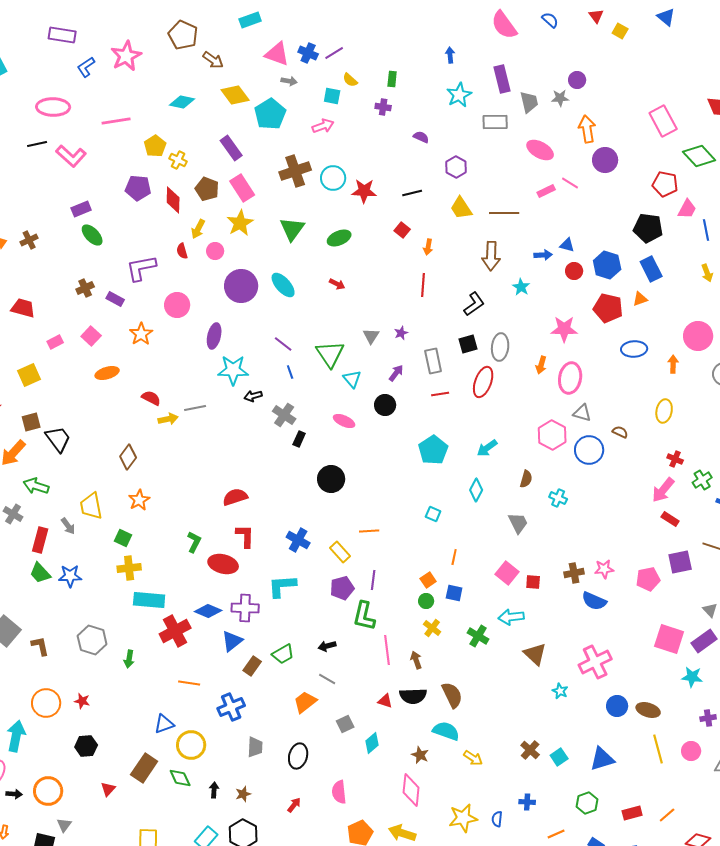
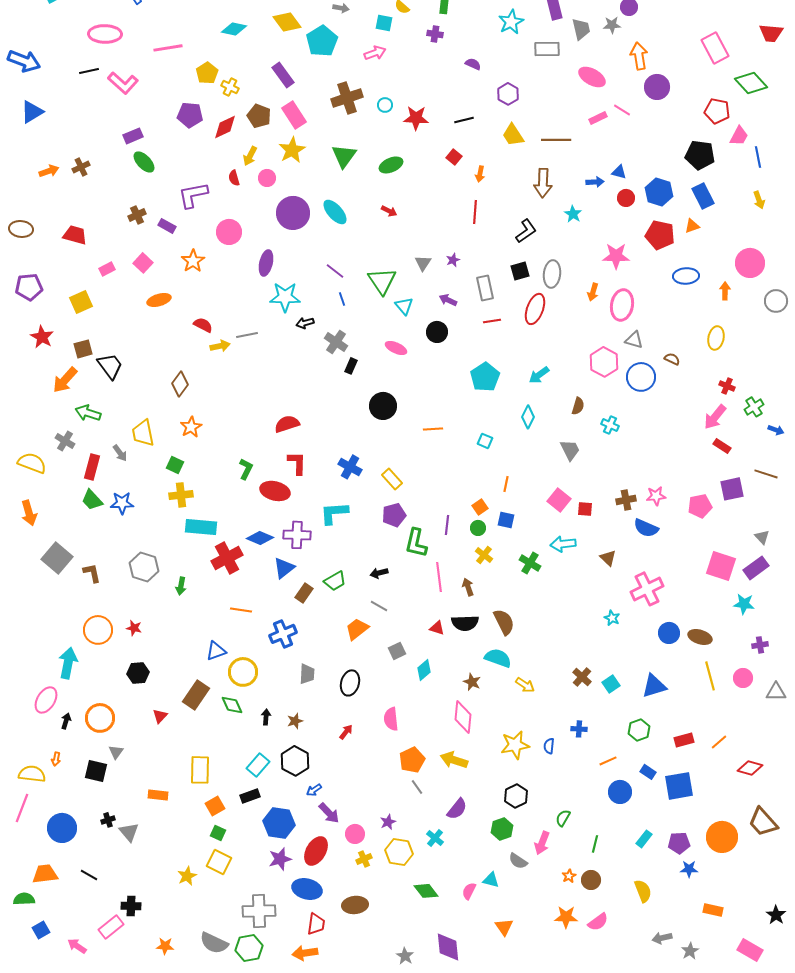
cyan circle: (333, 178) -> (385, 105), size x0.6
red diamond: (173, 200) -> (225, 127), turned 64
purple arrow: (396, 373) -> (448, 300), turned -102
orange line: (369, 531) -> (433, 429), moved
purple line: (373, 580) -> (447, 525), moved
brown triangle: (535, 654) -> (608, 558), moved, size x0.7
black arrow: (14, 794) -> (66, 721), turned -77

